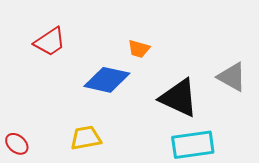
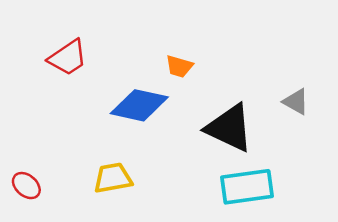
gray triangle: (232, 77) -> (296, 102), size x0.7

